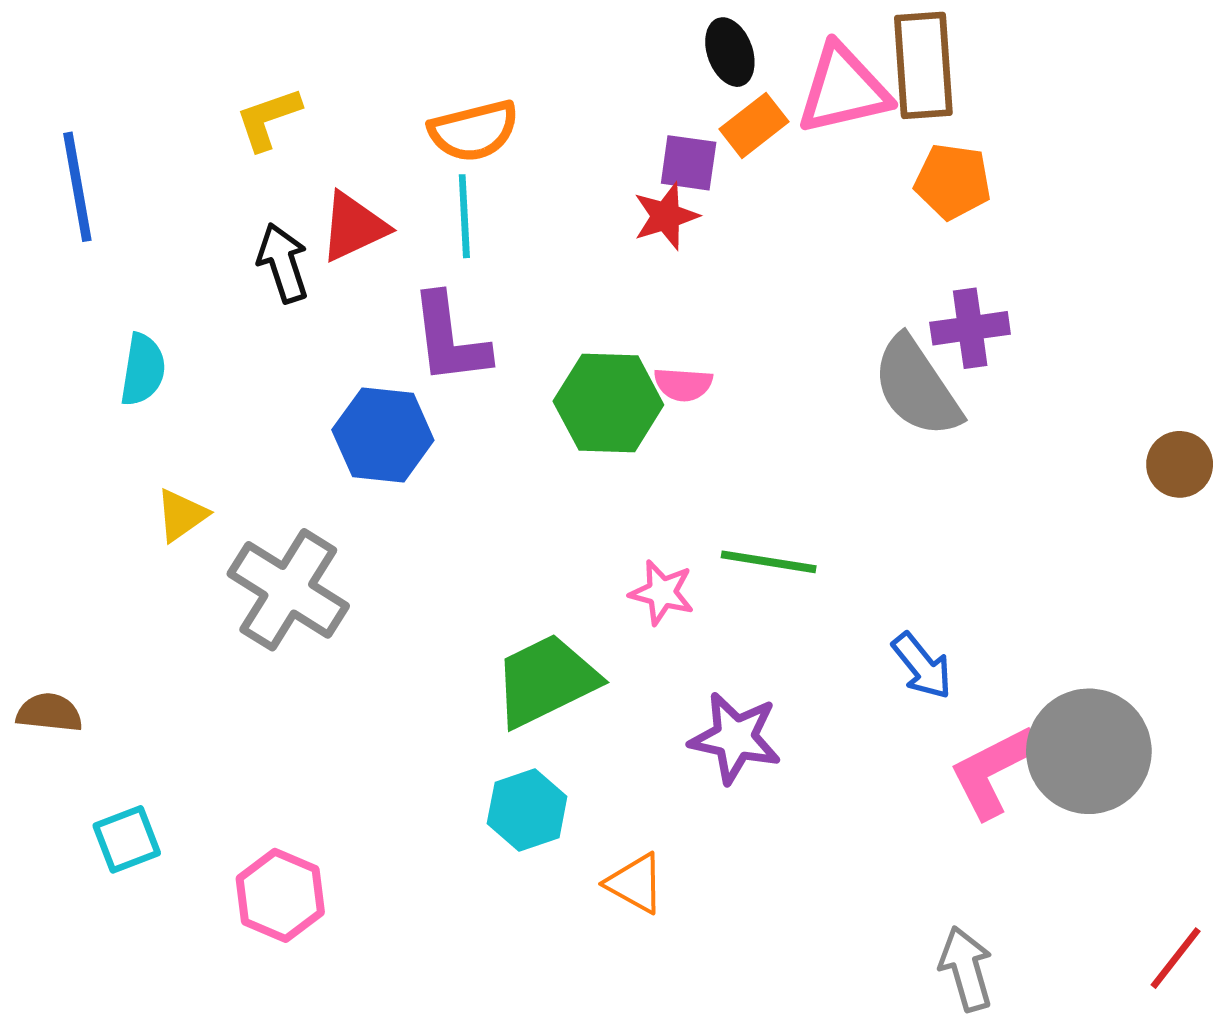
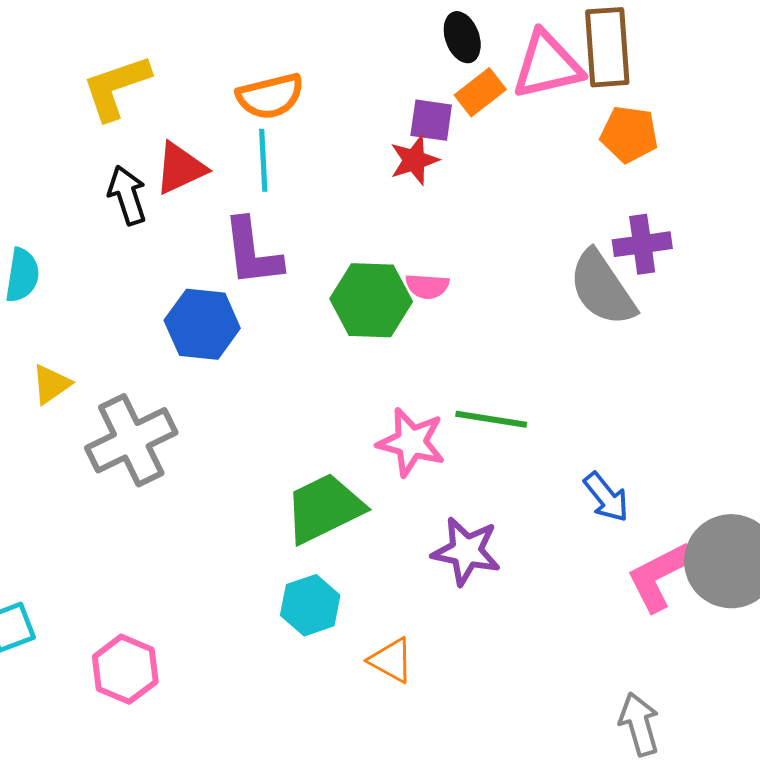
yellow L-shape: (268, 119) -> (116, 87), size x1.4
gray cross: (288, 590) -> (131, 440), turned 32
pink star: (662, 592) -> (411, 442), size x1.4

